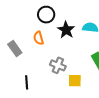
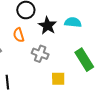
gray cross: (58, 65) -> (40, 54), moved

